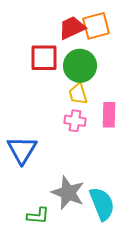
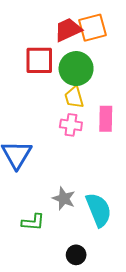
gray star: (68, 193) -> (64, 199), size x0.7

